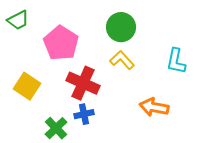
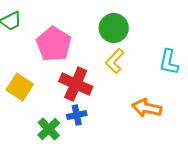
yellow L-shape: (122, 60) -> (115, 61), turned -95

